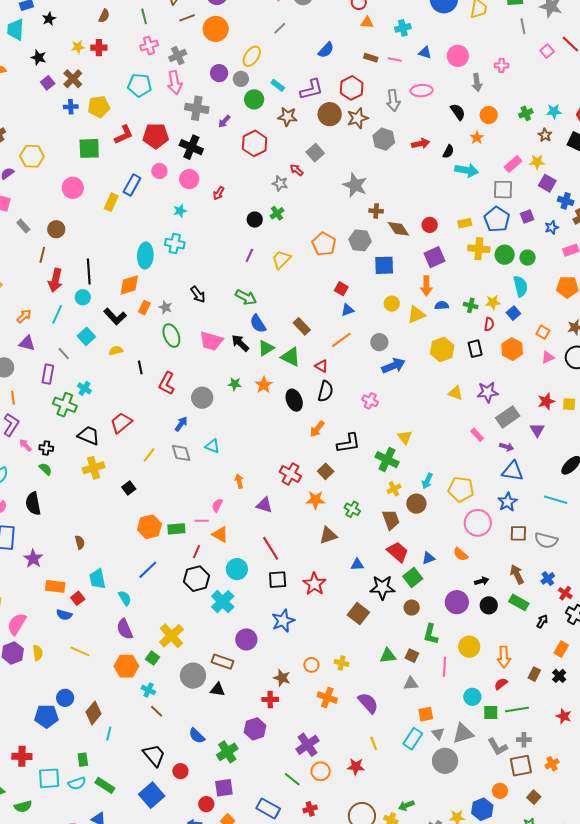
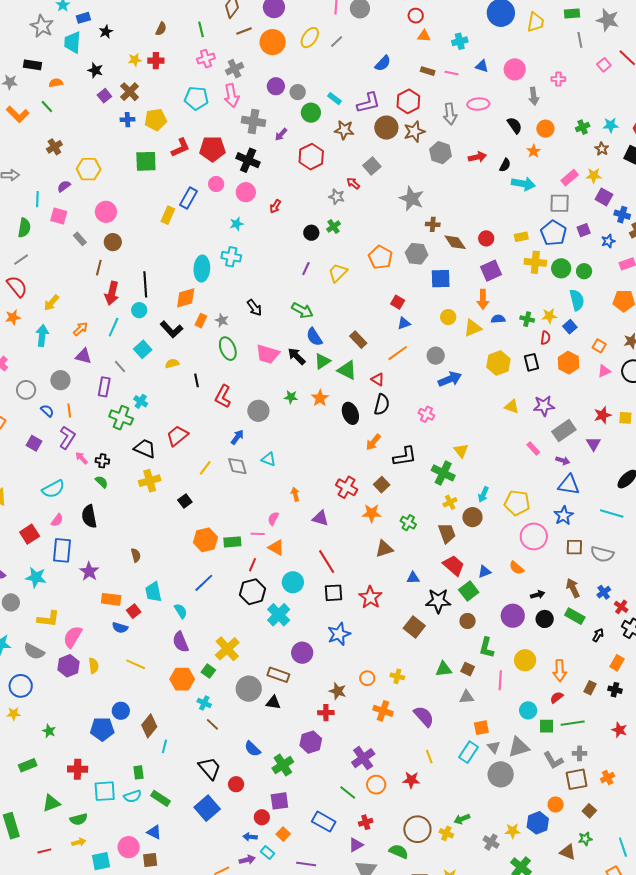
yellow ellipse: (252, 56) -> (310, 38), moved
pink circle: (73, 188) -> (106, 212), moved
black cross: (559, 676) -> (615, 690), turned -32

